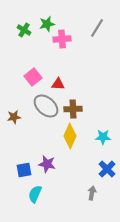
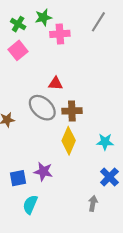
pink square: (33, 77) -> (18, 50), moved

